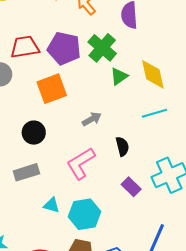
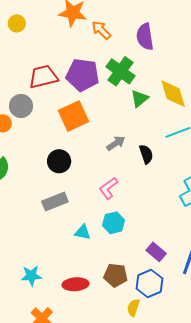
black semicircle: (122, 146) -> (146, 154), moved
pink L-shape: (81, 163) -> (108, 188), size x0.7
purple rectangle: (131, 187) -> (156, 252), moved
cyan hexagon: (85, 214) -> (113, 223), moved, size x0.7

